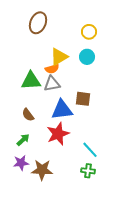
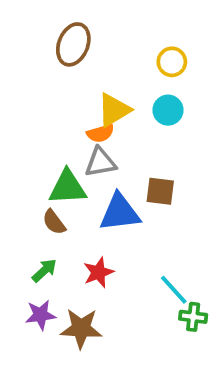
green triangle: (31, 81) -> (68, 187), moved
red star: (58, 134) -> (98, 272), moved, size x0.7
green cross: (88, 171) -> (193, 317), moved

